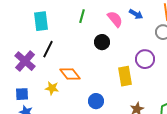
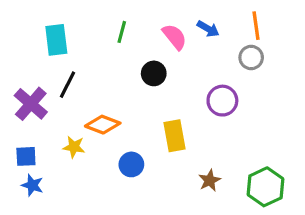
orange diamond: (70, 74) -> (103, 125), turned -30
yellow rectangle: (125, 76) -> (174, 136), moved
blue circle: (96, 101) -> (131, 164), moved

